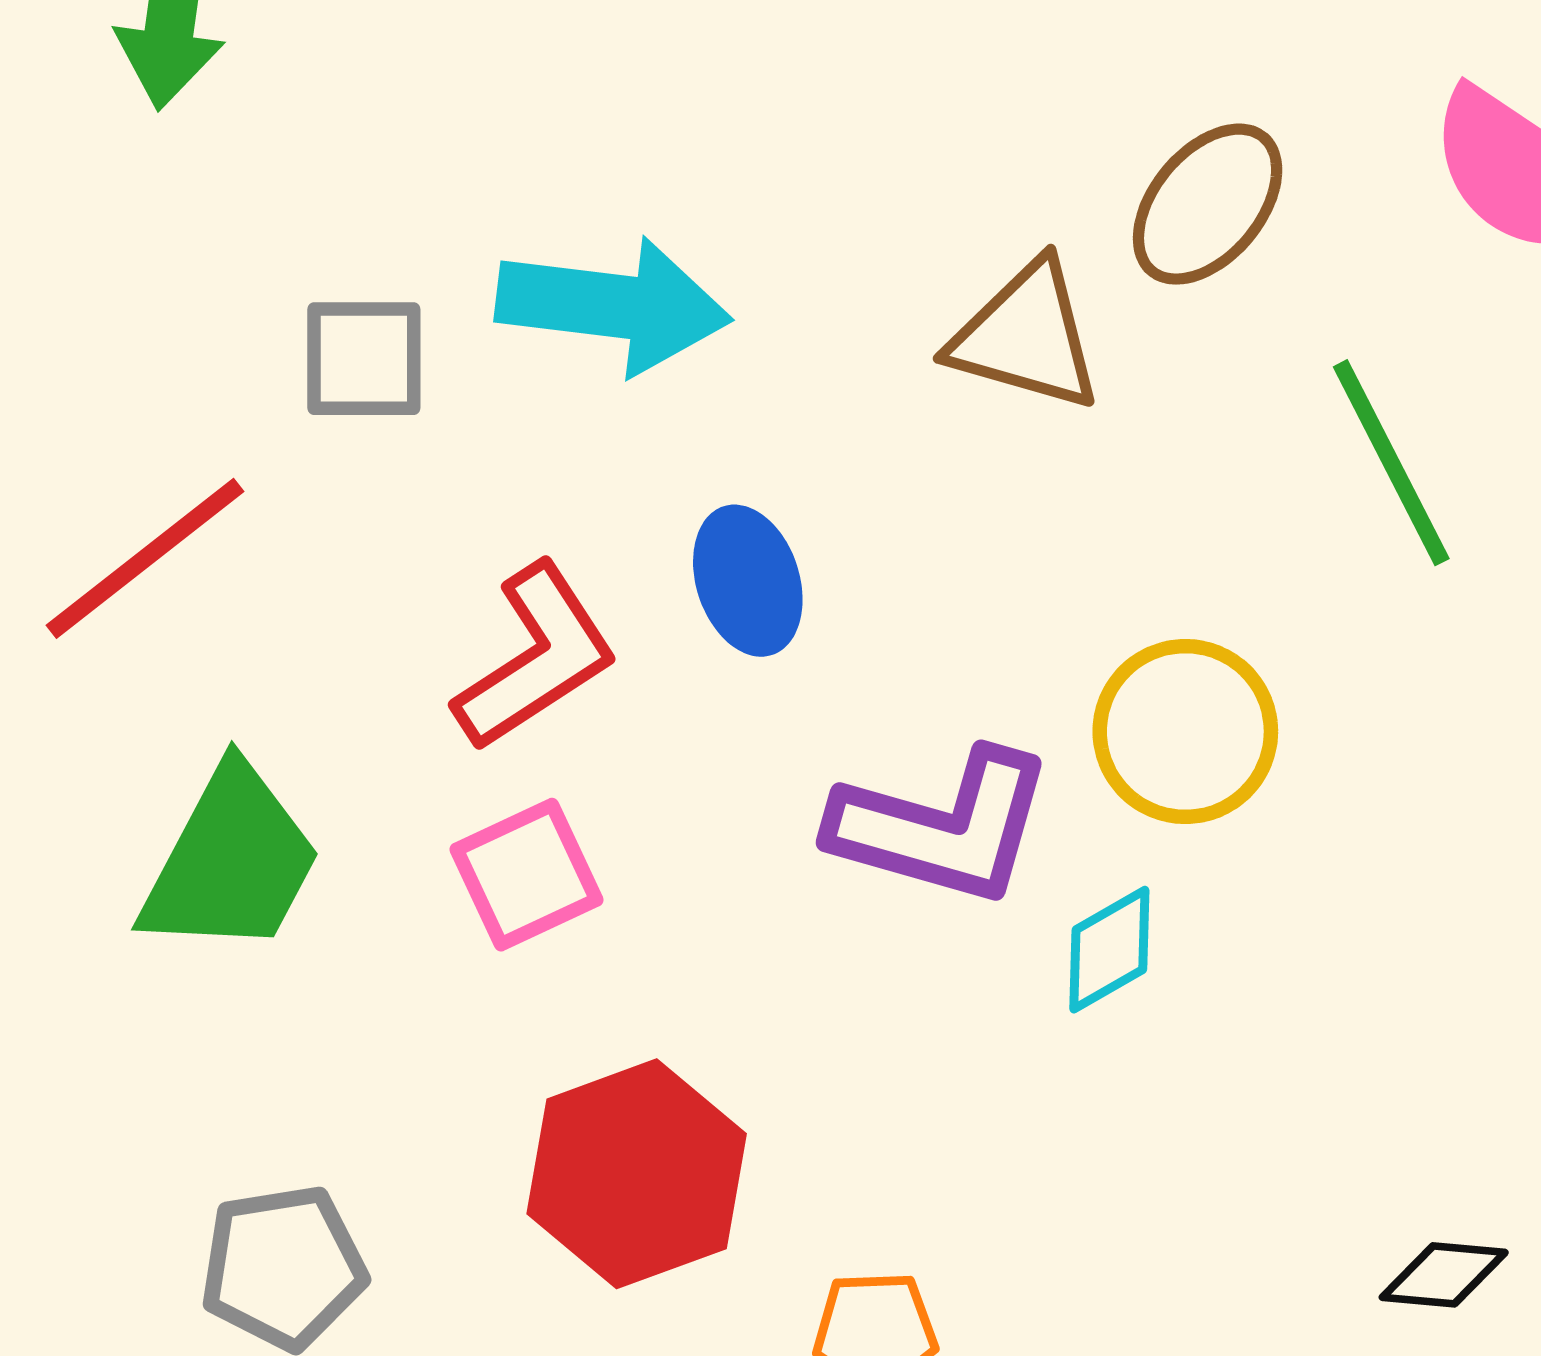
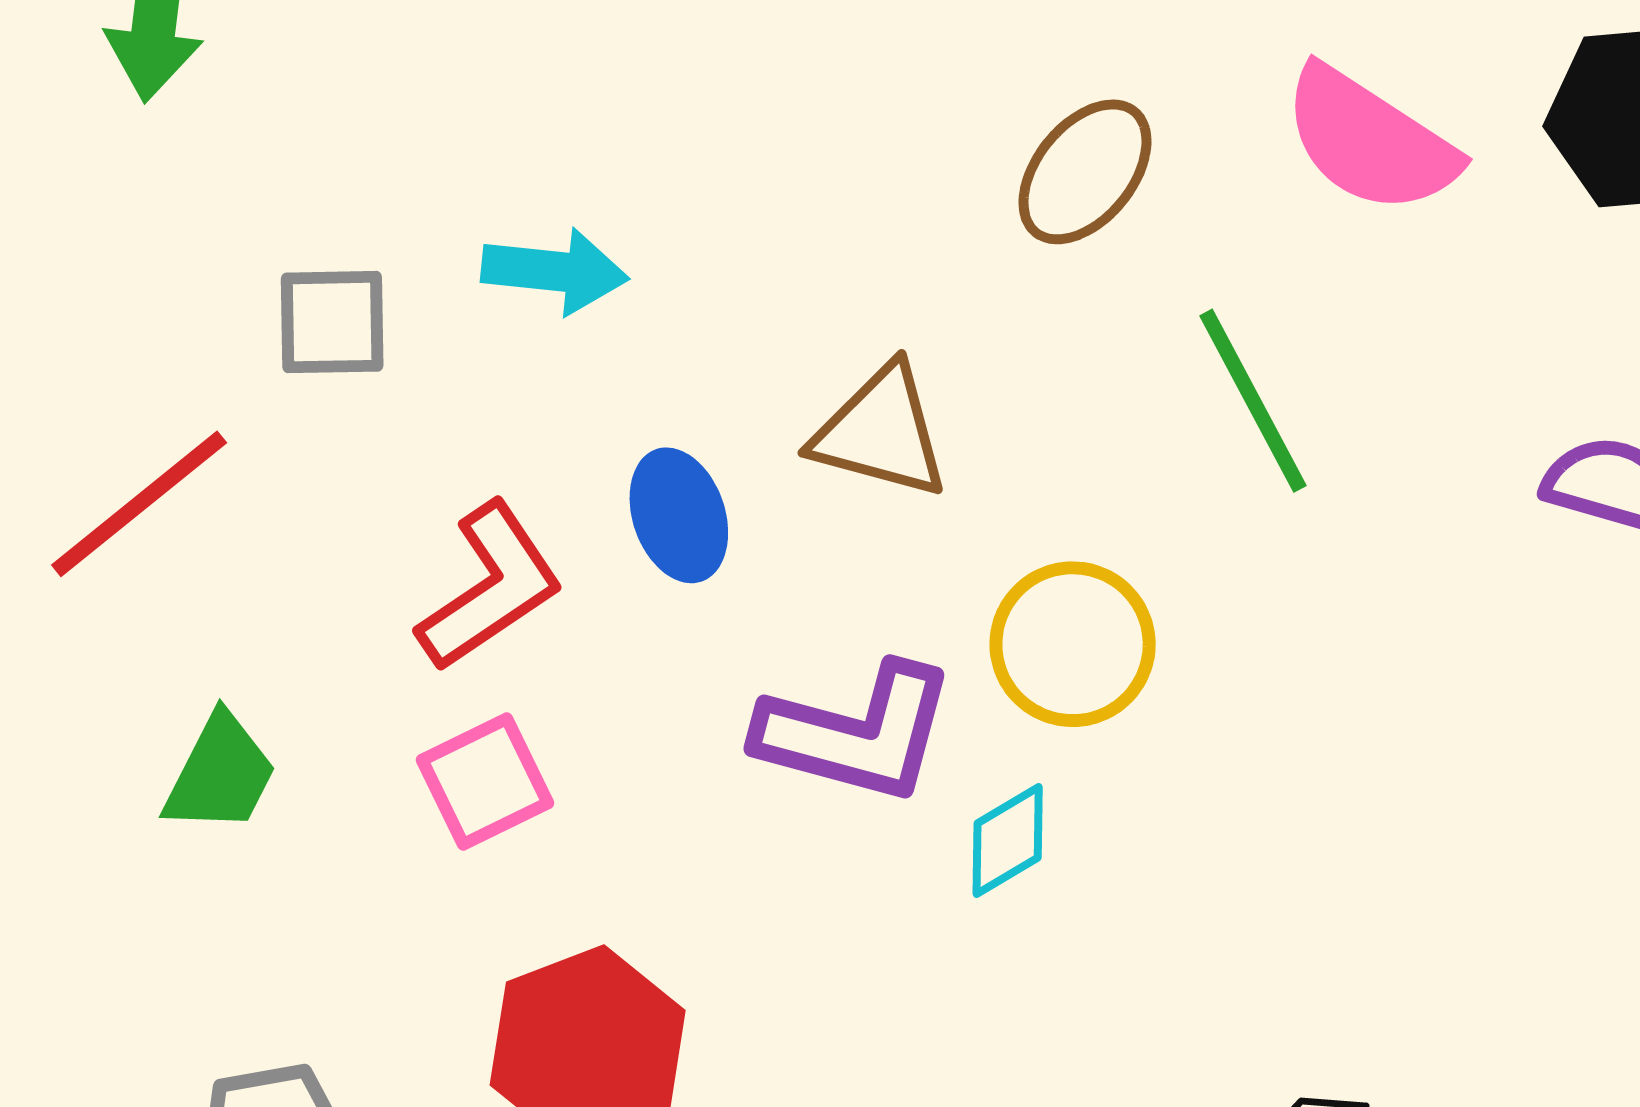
cyan arrow: (613, 306) -> (555, 271), size x0.7
brown triangle: (1026, 336) -> (881, 432), moved
green trapezoid: (231, 861) -> (220, 774), size x0.7

